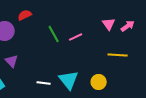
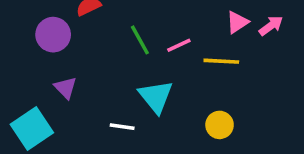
pink triangle: (109, 24) -> (237, 22), turned 32
yellow line: (118, 55) -> (221, 61), moved
cyan triangle: (69, 80) -> (156, 97), moved

